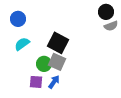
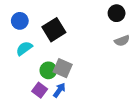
gray semicircle: (111, 26) -> (122, 41), moved
black square: (58, 43) -> (54, 30), moved, turned 30
purple square: (36, 82) -> (40, 90), turned 32

